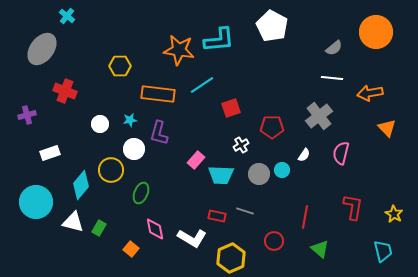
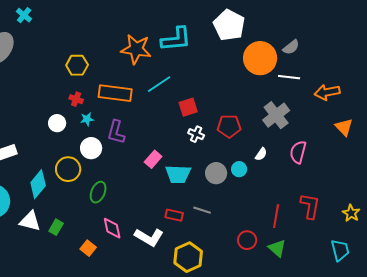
orange circle: (376, 32) -> (260, 58), moved
red cross: (65, 91) -> (76, 99), moved, size x0.6
white cross: (241, 145) -> (196, 134), moved, turned -35
red line: (305, 217) -> (276, 216), moved
red circle: (274, 241) -> (247, 240), moved

